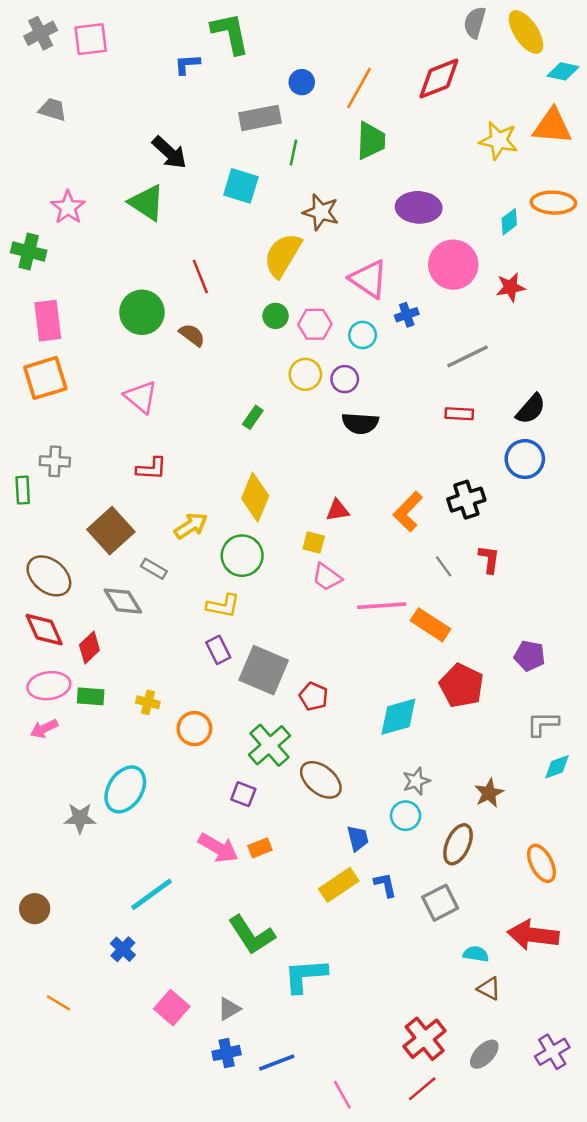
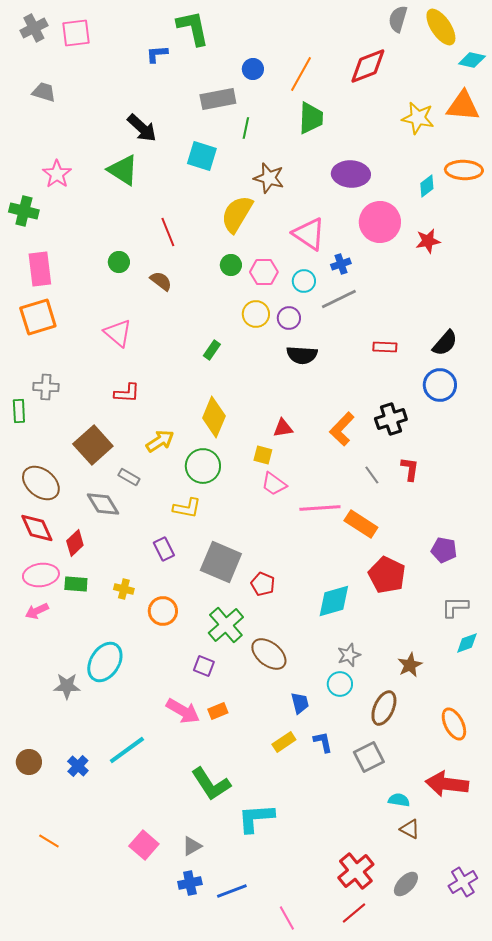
green circle: (142, 312) -> (119, 262), size x0.6
gray line: (468, 356) -> (339, 299), moved
purple rectangle: (218, 650) -> (164, 549), moved
yellow rectangle: (339, 885) -> (284, 742), size x0.7
blue cross: (123, 949) -> (78, 766), moved

